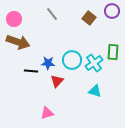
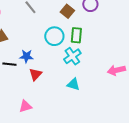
green rectangle: (113, 52) -> (76, 35), moved
cyan circle: (72, 60) -> (54, 36), moved

